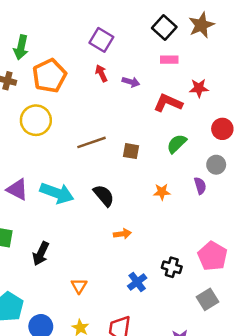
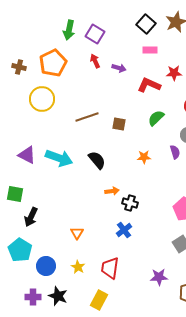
green arrow: (21, 47) -> (69, 30), moved
black arrow: (41, 254) -> (31, 217), moved
black cross: (172, 267) -> (130, 203), moved

